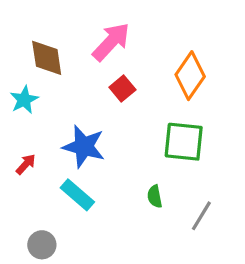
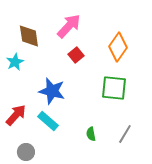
red arrow: (26, 164) -> (16, 115), moved, size x1.6
green semicircle: (155, 196) -> (91, 134), moved

